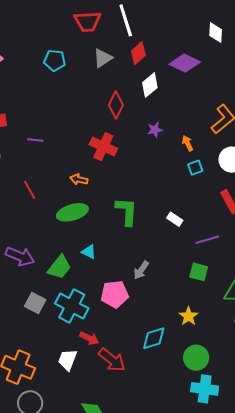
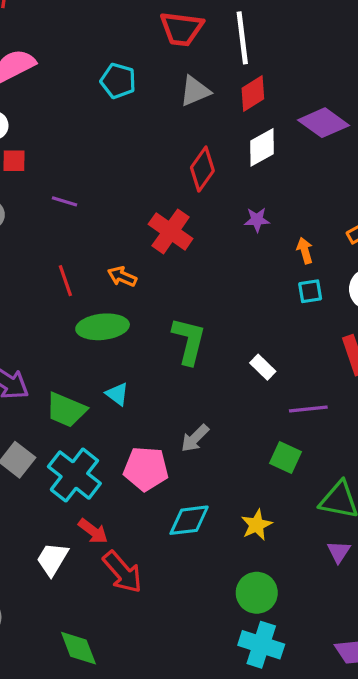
red line: (30, 190) -> (65, 281), moved
green trapezoid: (59, 267) -> (66, 410), turned 64
cyan diamond: (154, 338) -> (189, 520), moved

